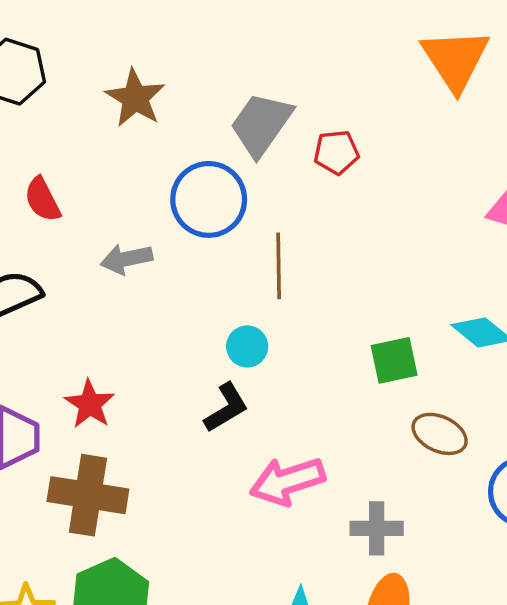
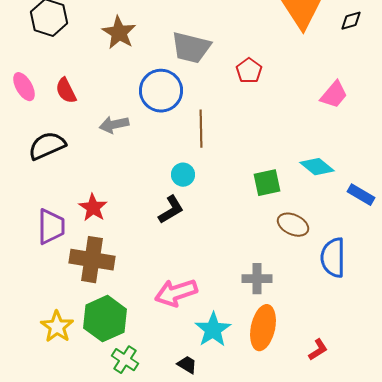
gray trapezoid: (261, 124) -> (191, 48), turned -111
red pentagon: (336, 152) -> (249, 71), moved, turned -30
pink arrow: (287, 481) -> (176, 293), moved

